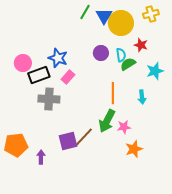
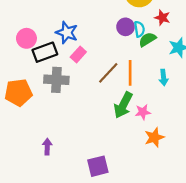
purple circle: (101, 53) -> (126, 27), moved
brown line: (84, 137) -> (108, 73), moved
purple square: (68, 141) -> (98, 166), moved
orange pentagon: (16, 145) -> (18, 92), moved

